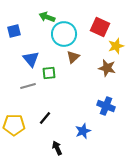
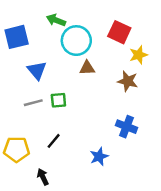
blue square: (14, 31) -> (17, 37), size x1.5
brown triangle: (73, 57) -> (87, 68), turned 40
green square: (49, 73) -> (58, 100), moved
black arrow: (57, 148) -> (43, 177), moved

